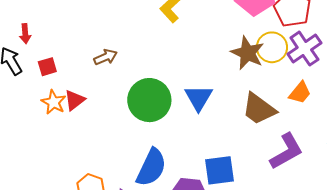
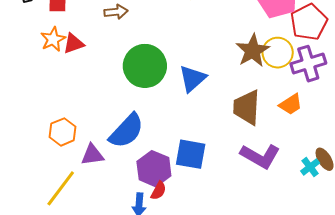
brown trapezoid: (259, 109) -> (247, 107), turned 39
purple L-shape: (286, 151) -> (260, 156), turned 42

